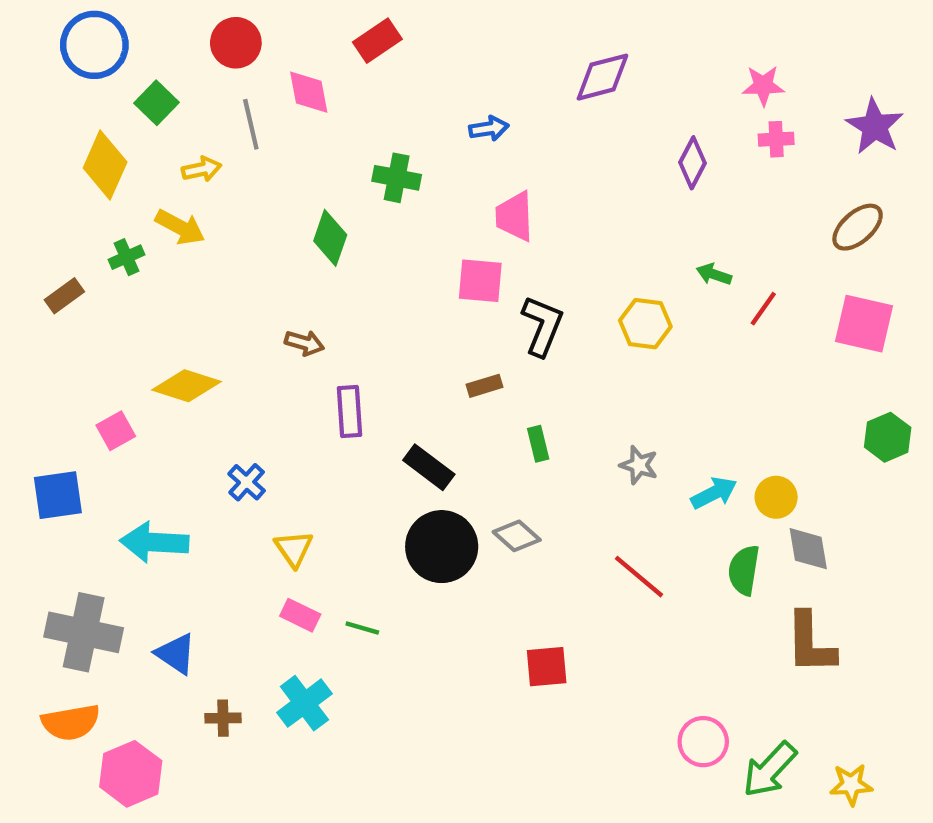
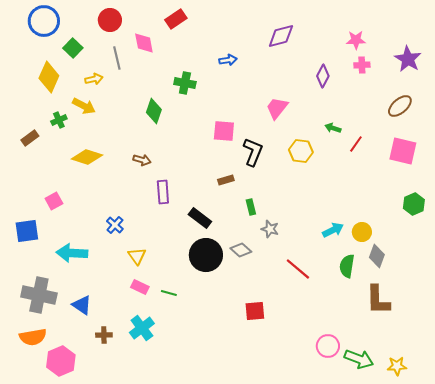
pink trapezoid: (515, 216) -> (277, 108), moved, turned 40
yellow diamond: (187, 386) -> (87, 157), moved
gray star: (639, 465) -> (270, 229), moved
gray diamond: (808, 549) -> (377, 256), turned 30
green arrow: (770, 770) -> (359, 359), turned -112

